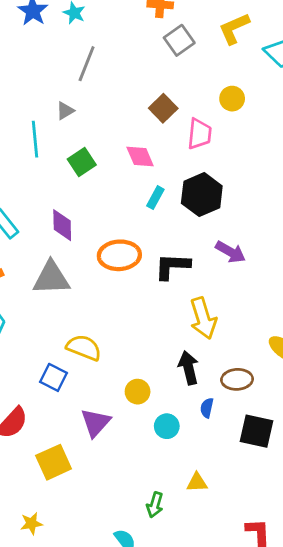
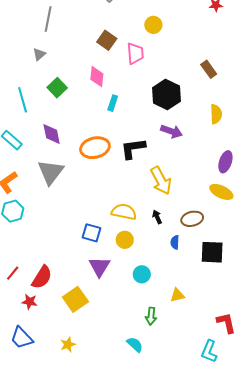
cyan line: (35, 139) -> (23, 100), moved
pink diamond: (140, 156) -> (97, 77), turned 40
black hexagon: (202, 195) -> (166, 95), moved
gray triangle: (51, 278) -> (51, 172), turned -40
yellow semicircle: (84, 348) -> (124, 212), moved
black arrow: (189, 368) -> (157, 217), size x0.6
blue square: (53, 377) -> (92, 233), moved
cyan circle: (167, 426) -> (142, 274), moved

